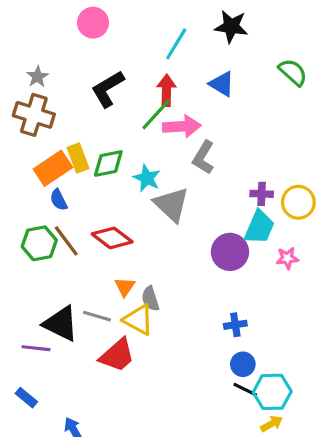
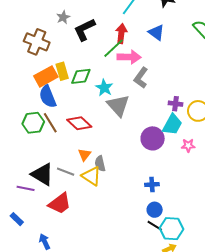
gray star: (37, 77) -> (63, 17), moved
blue semicircle: (59, 200) -> (48, 97), size x1.6
red trapezoid: (117, 355) -> (60, 203), moved

